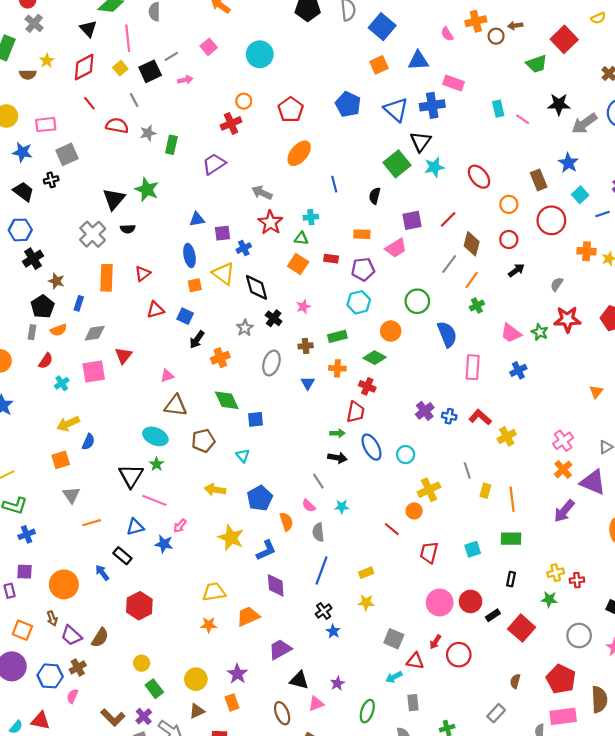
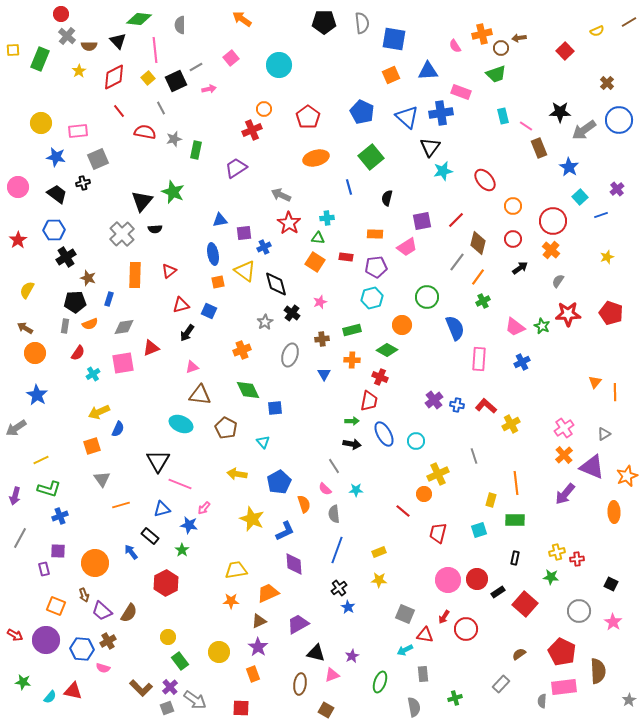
blue square: (382, 27) -> (394, 39), turned -30
red square: (564, 39) -> (565, 51), size x0.7
green trapezoid: (537, 64) -> (496, 74), moved
brown semicircle: (28, 75) -> (89, 46), moved
orange ellipse: (299, 153) -> (316, 158), turned 35
green square: (397, 164) -> (371, 157), moved
brown rectangle: (539, 180) -> (539, 148), moved
orange cross: (587, 251) -> (551, 250), moved, turned 36
black pentagon: (43, 307) -> (75, 302), turned 30
black arrow: (197, 340) -> (187, 333), moved
red triangle: (123, 356) -> (151, 348), turned 30
brown pentagon: (203, 441) -> (226, 428), turned -30
green star: (156, 464) -> (182, 550), moved
yellow rectangle: (485, 491) -> (491, 500), moved
brown semicircle: (515, 681) -> (519, 654), turned 40
pink semicircle: (72, 696) -> (103, 668), turned -96
brown triangle: (197, 711) -> (259, 621), moved
brown ellipse: (282, 713) -> (300, 684), turned 30

